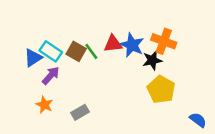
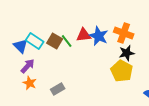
blue triangle: (33, 58) -> (21, 46), turned -42
black star: (152, 60) -> (127, 53), moved
purple arrow: (51, 76) -> (28, 66), moved

